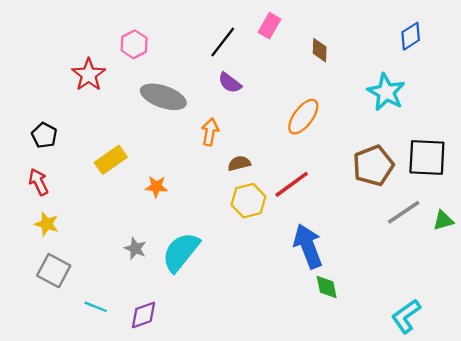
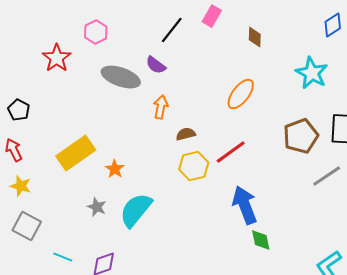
purple semicircle: (230, 83) -> (156, 65), moved
yellow rectangle: (111, 160) -> (76, 153), moved, size x1.4
orange star: (156, 187) -> (115, 169), moved, turned 30

